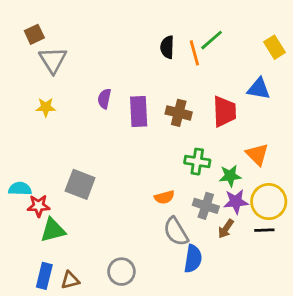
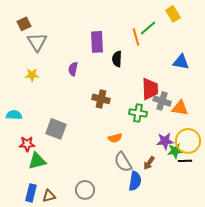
black semicircle: (167, 47) -> (117, 59), moved
yellow rectangle: (274, 47) -> (173, 14), moved
purple rectangle: (139, 111) -> (97, 42), moved
red trapezoid: (224, 111) -> (150, 89), moved
brown cross: (179, 113) -> (101, 99), moved
orange triangle: (257, 154) -> (180, 108), turned -36
green star: (230, 176) -> (175, 151), moved
cyan semicircle: (20, 189) -> (14, 115), moved
gray cross: (206, 206) -> (162, 101), moved
brown arrow: (226, 229) -> (149, 163), moved

